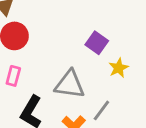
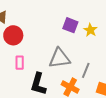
yellow star: (119, 68) -> (90, 30), moved

